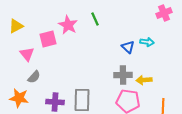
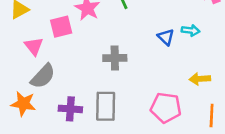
gray cross: (123, 75) -> (115, 58), moved
gray semicircle: (34, 77) -> (43, 76), size x1.5
yellow arrow: (144, 80) -> (200, 79), moved

